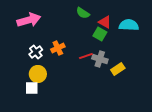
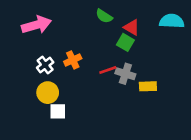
cyan semicircle: (129, 25) -> (172, 21), moved
yellow rectangle: (118, 69) -> (148, 86), turned 32
white square: (32, 88) -> (58, 111), moved

